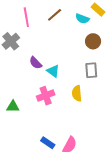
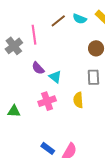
pink line: (26, 17) -> (34, 35), moved
cyan semicircle: (82, 19) -> (80, 19), moved

